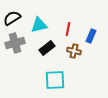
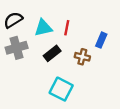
red line: (68, 29) -> (67, 28), moved
cyan square: (55, 80) -> (61, 89), turned 30

